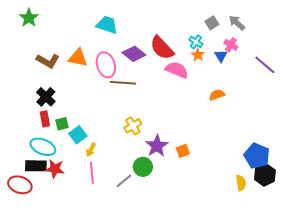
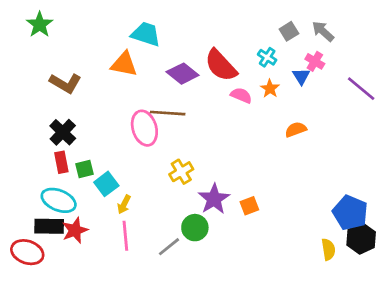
orange star: (198, 55) -> (270, 89), moved
orange triangle: (78, 58) -> (124, 64), moved
pink ellipse: (106, 65) -> (144, 128), moved
pink semicircle: (177, 70) -> (241, 95), size x0.7
red star: (55, 169) -> (75, 230), turned -30

